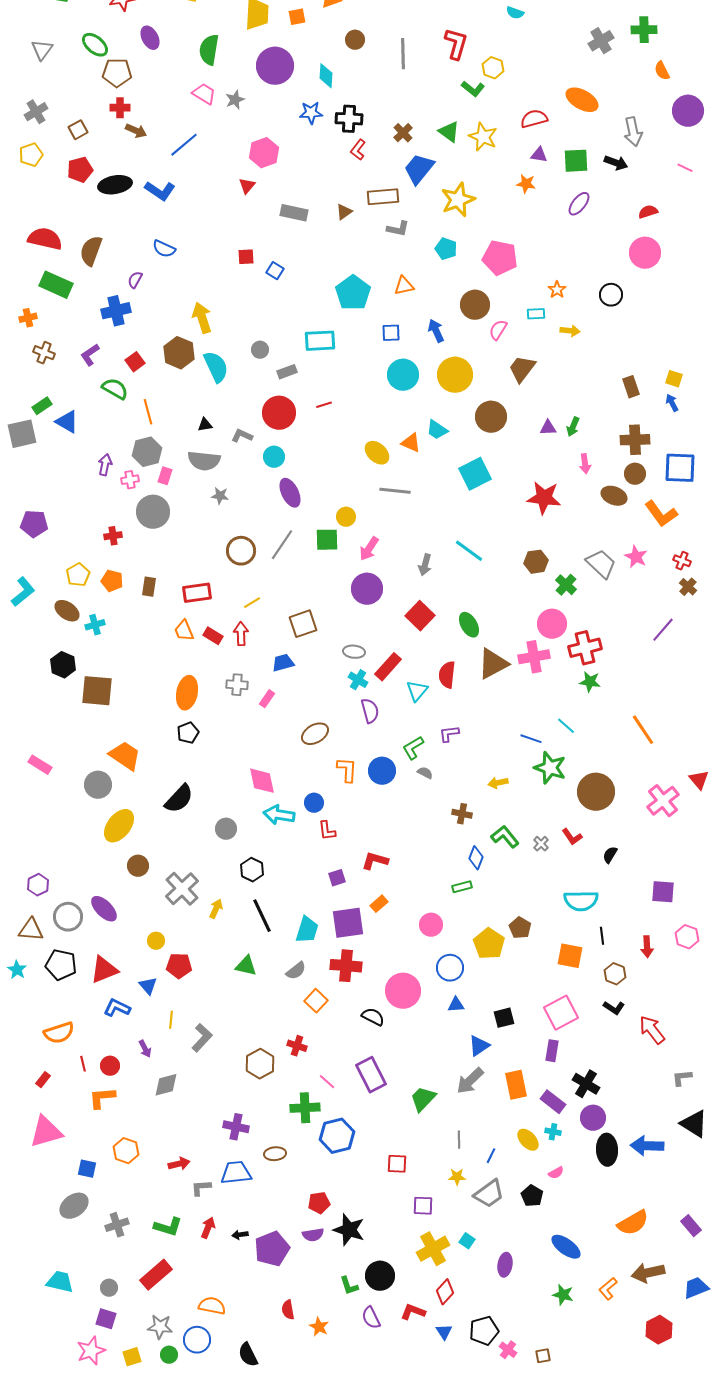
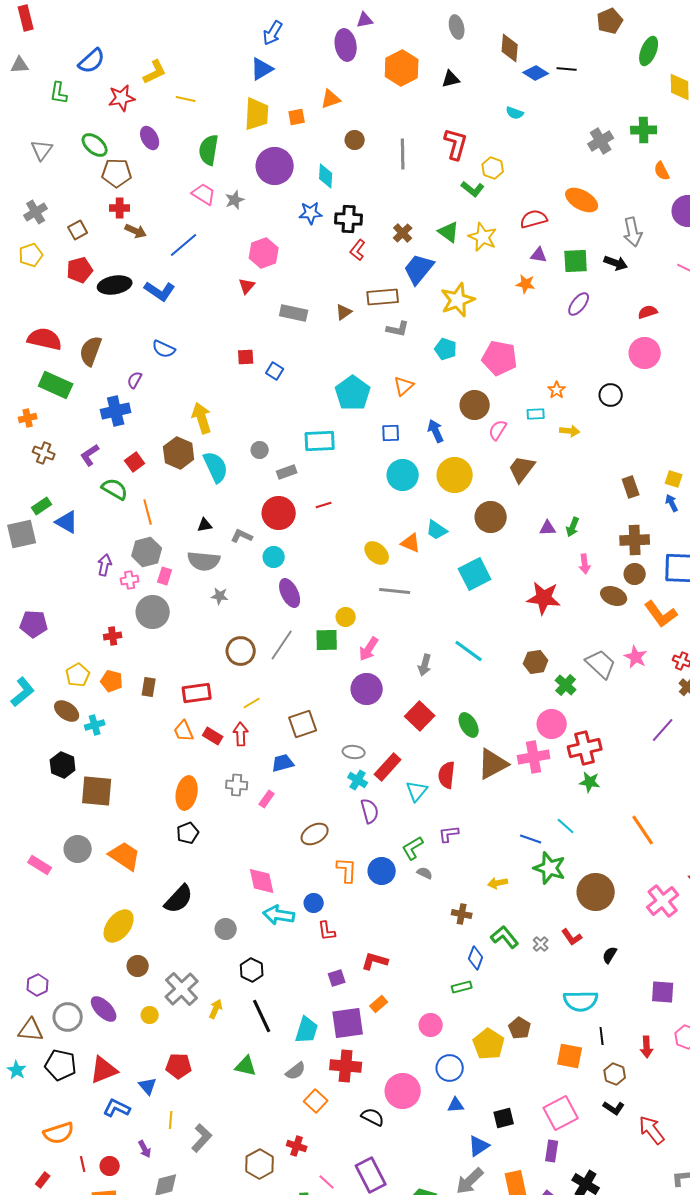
orange triangle: (404, 286) -> (404, 386), turned -30
gray circle: (98, 785) -> (78, 849), moved
yellow circle: (156, 941) -> (150, 1015), moved

